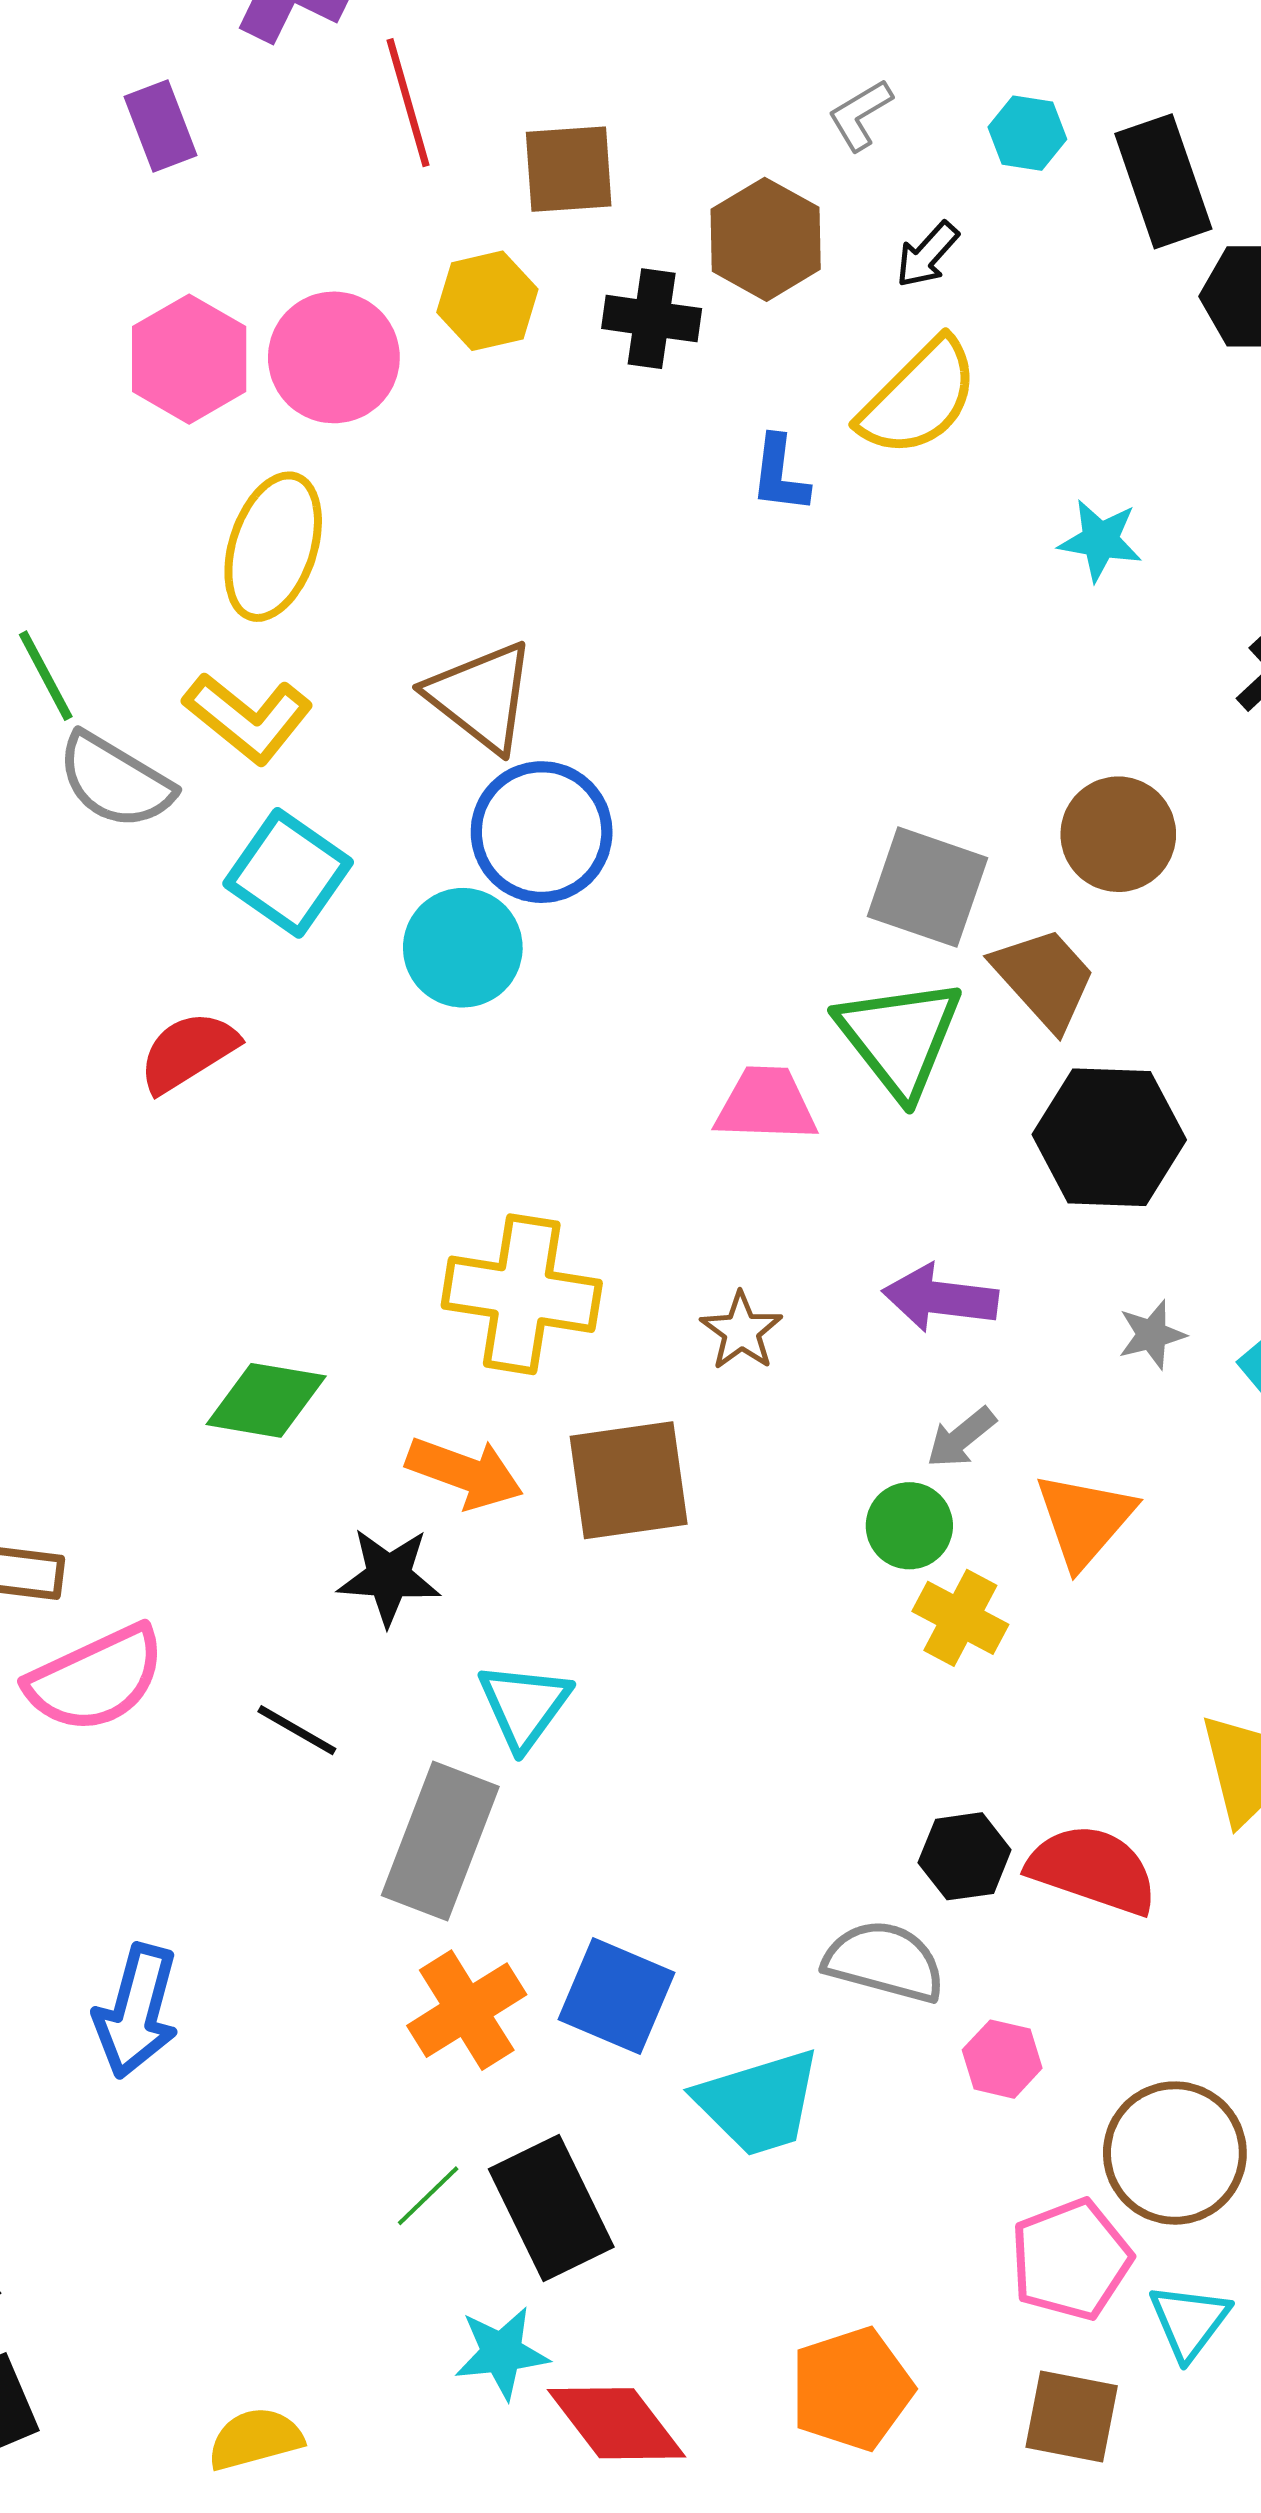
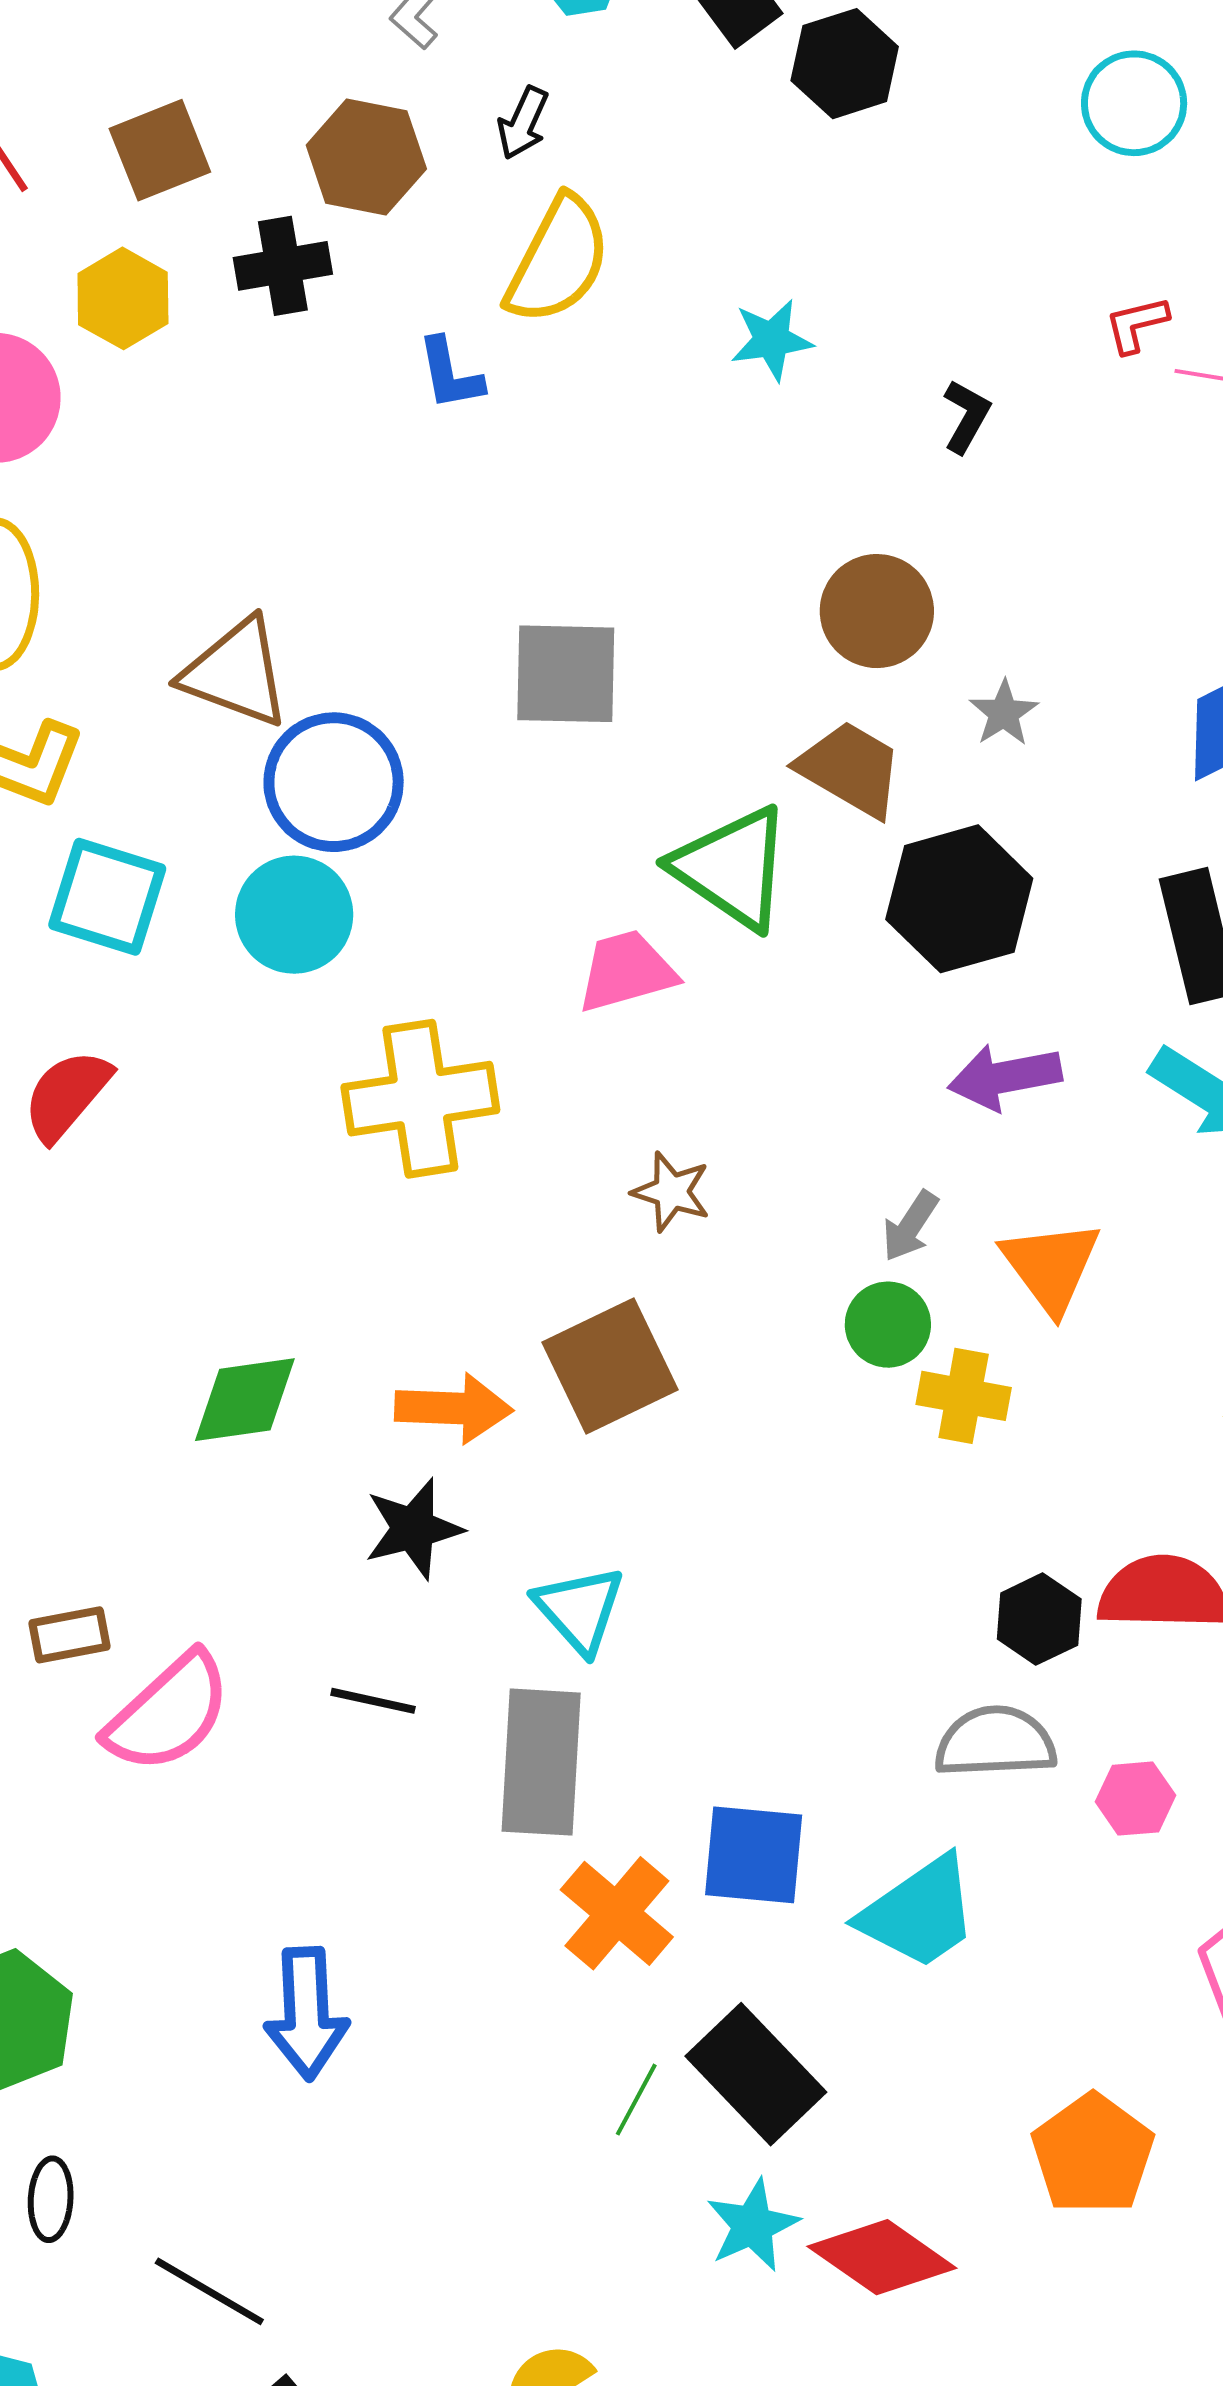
gray square: (927, 887) -> (566, 674), moved
yellow cross: (522, 1294) -> (420, 1099), moved
purple arrow: (940, 1298) -> (1005, 1077), moved
gray star: (1152, 1335) -> (1004, 713), moved

